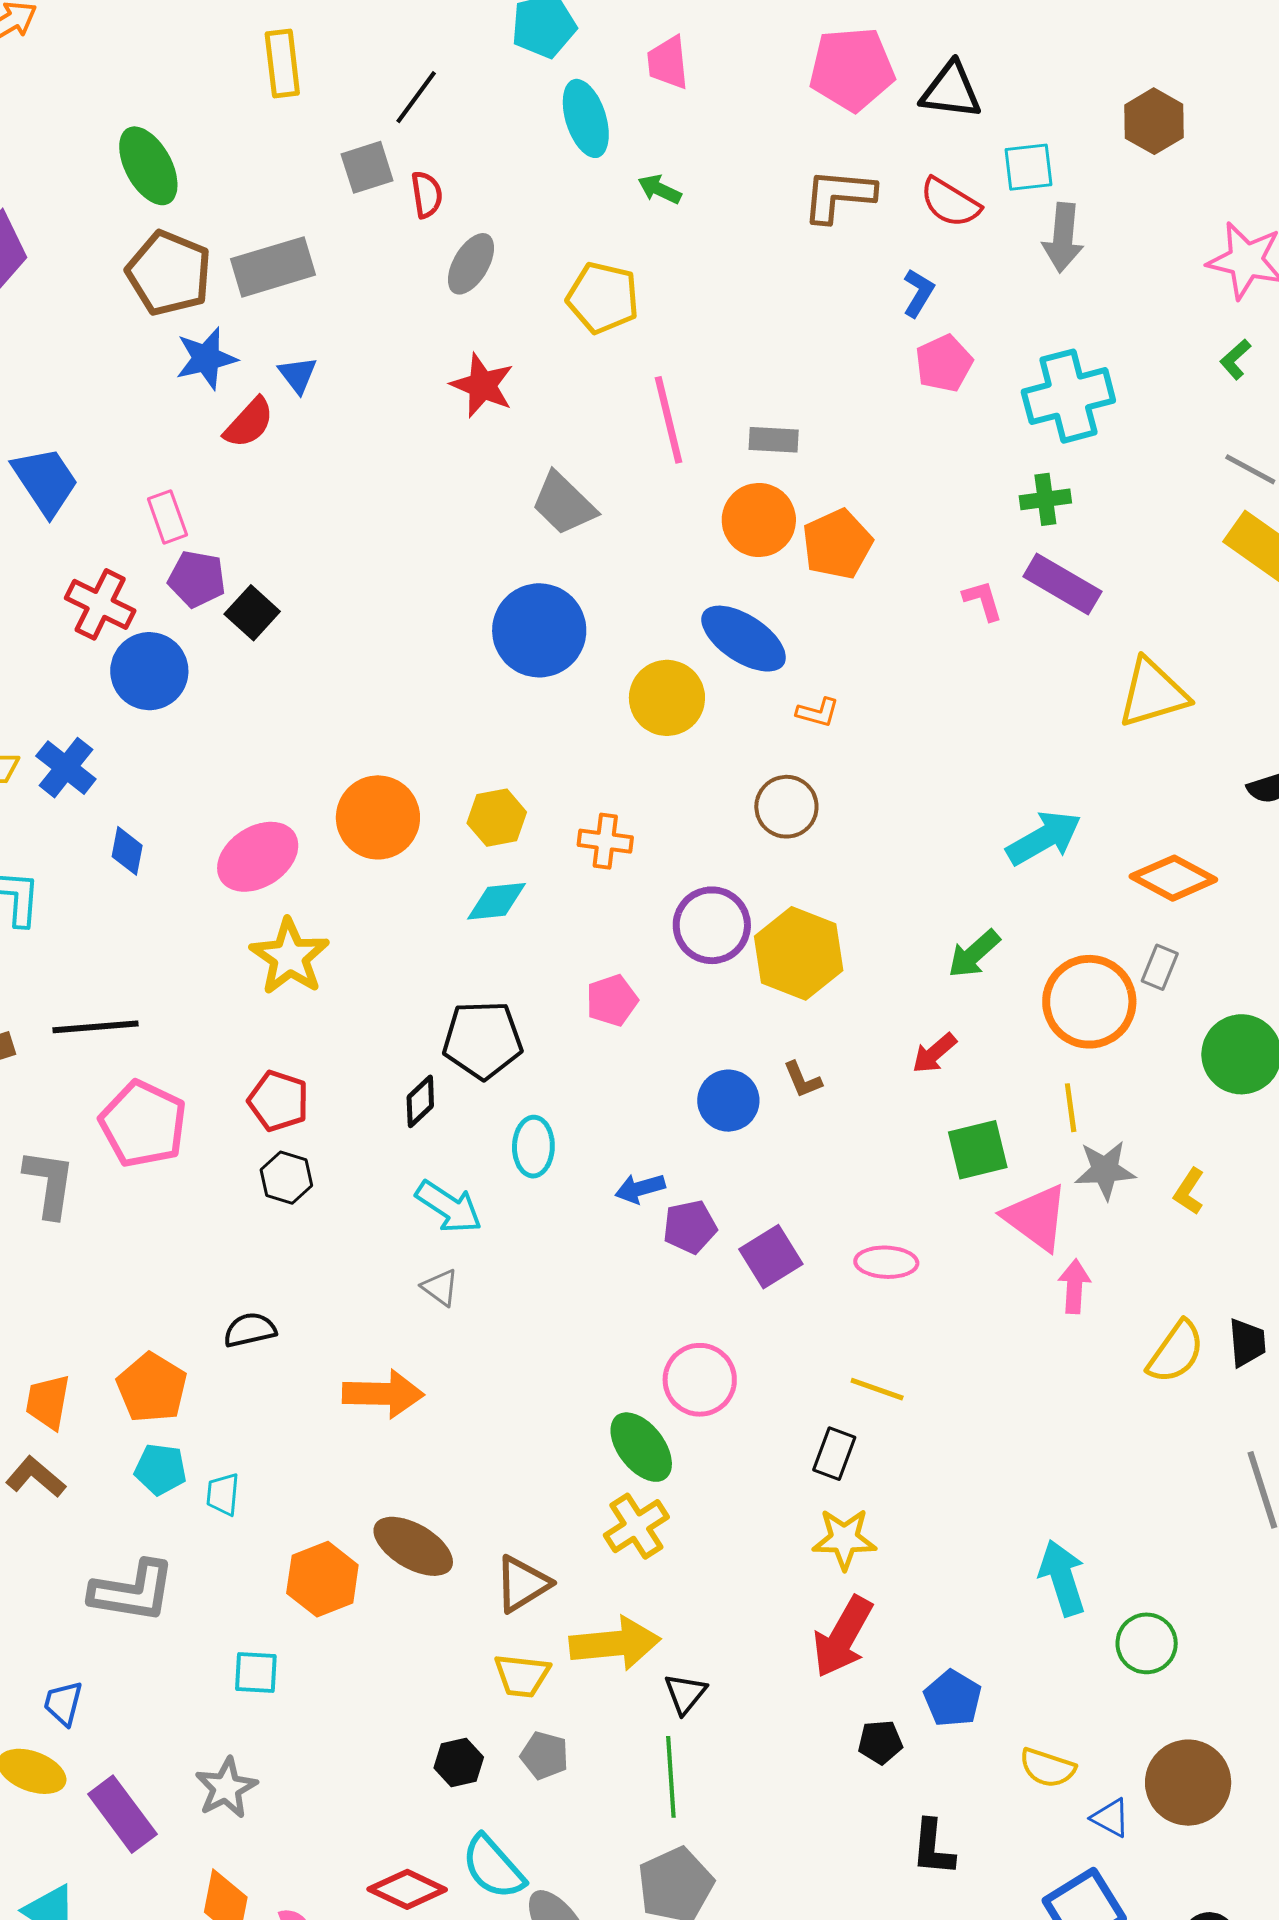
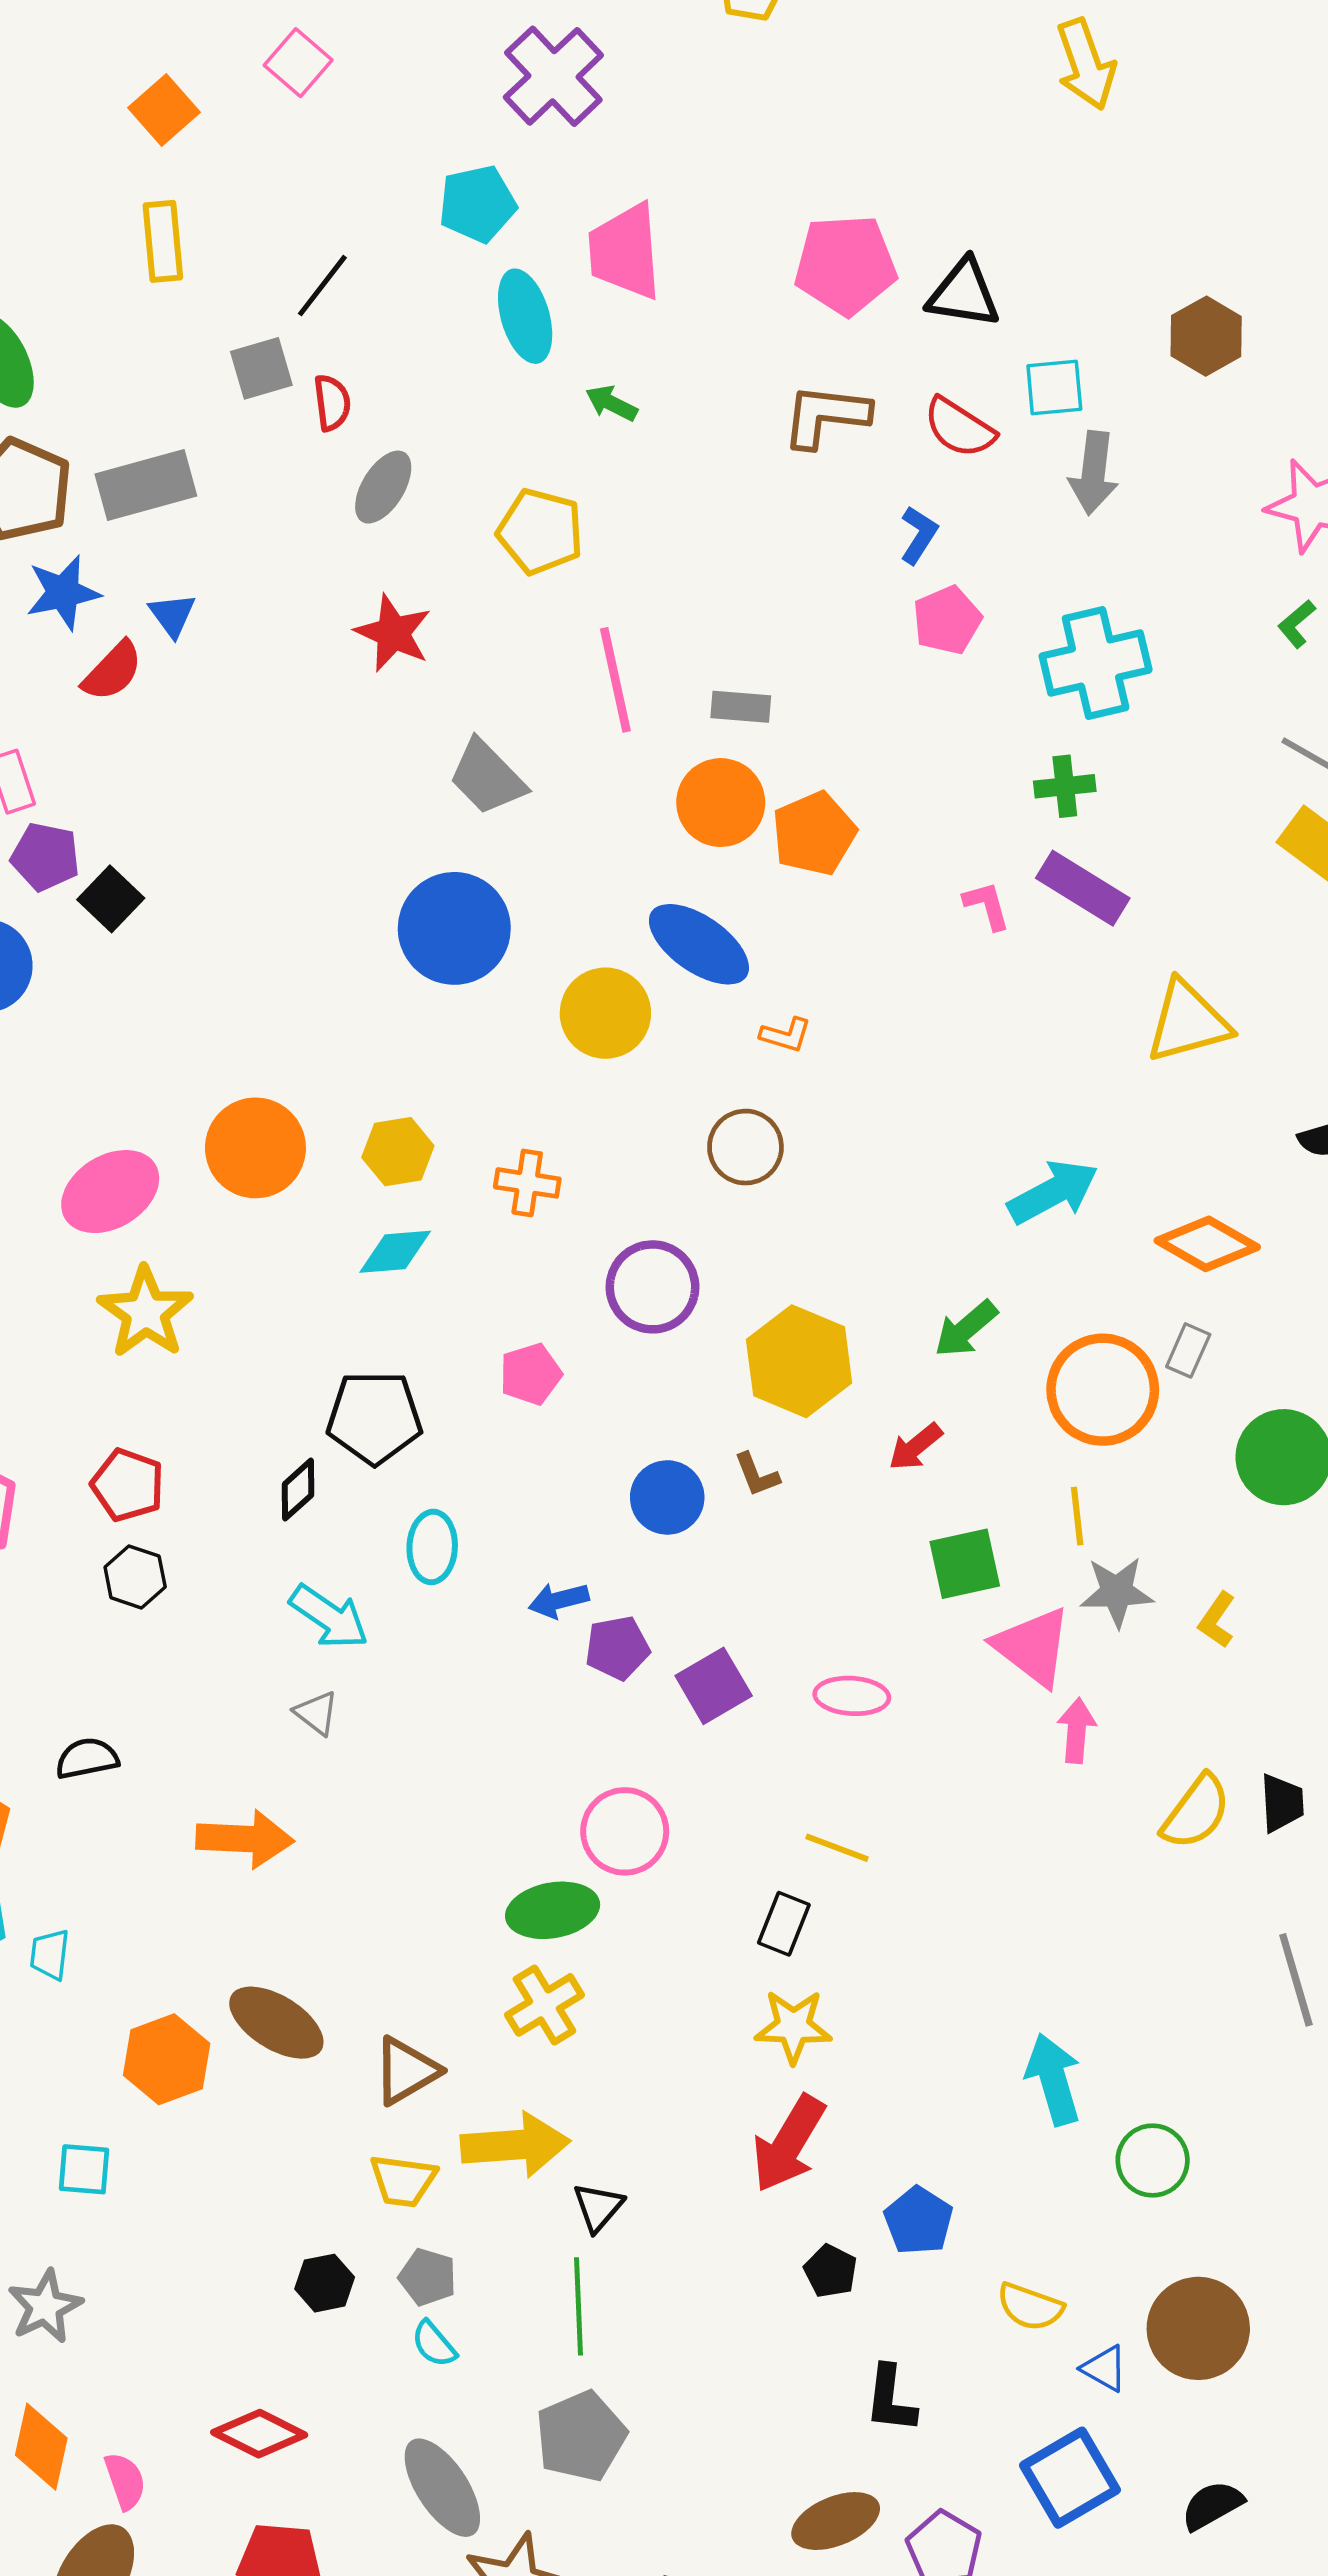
pink trapezoid: (668, 62) -> (625, 251), size x1.5
yellow hexagon: (799, 953) -> (799, 1361), moved
green ellipse: (641, 1447) -> (553, 1910), turned -64
black pentagon: (880, 1742) -> (830, 2271), turned 30
cyan semicircle: (493, 1867) -> (434, 2344), moved, size x0.6

